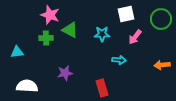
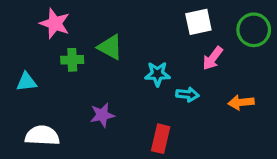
pink star: (50, 15) -> (55, 23), moved
cyan star: (102, 34) -> (157, 74), moved
orange arrow: (162, 65) -> (241, 102), moved
red rectangle: (102, 88) -> (161, 139), turned 30

